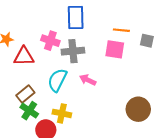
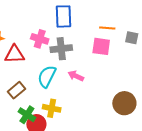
green cross: (29, 111) -> (27, 115), moved

